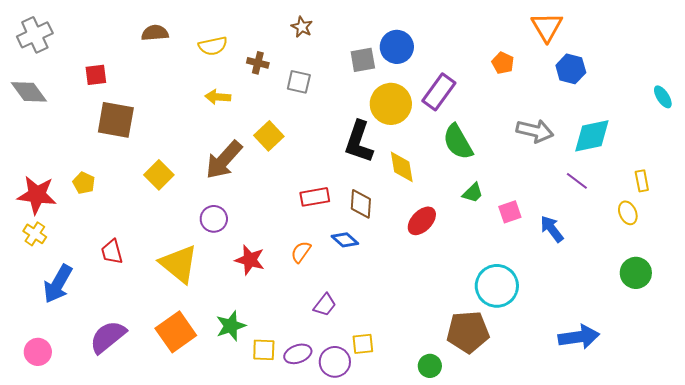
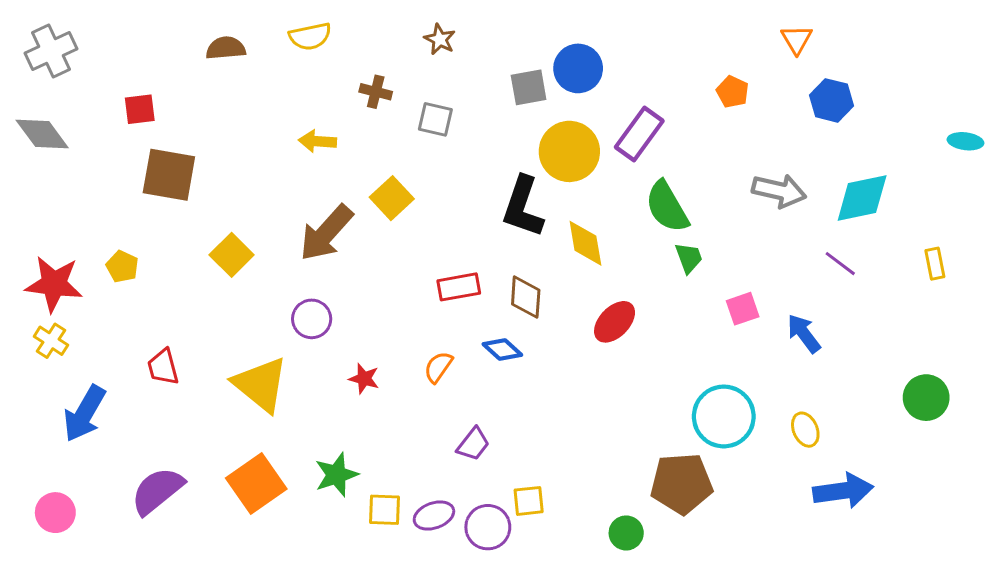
orange triangle: (547, 27) -> (797, 39), size x0.7
yellow semicircle: (213, 46) -> (310, 36), moved
cyan ellipse: (663, 97) -> (965, 141), turned -50
green trapezoid: (473, 193) -> (689, 258), moved, turned -65
yellow ellipse: (628, 213) -> (805, 430), moved
red star: (250, 260) -> (364, 379), size x0.7

